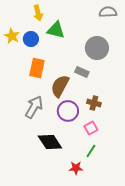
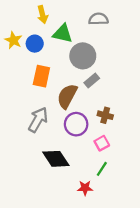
gray semicircle: (108, 12) -> (98, 19), moved
gray circle: (97, 48) -> (83, 56), moved
gray rectangle: (82, 72) -> (92, 81), turned -64

